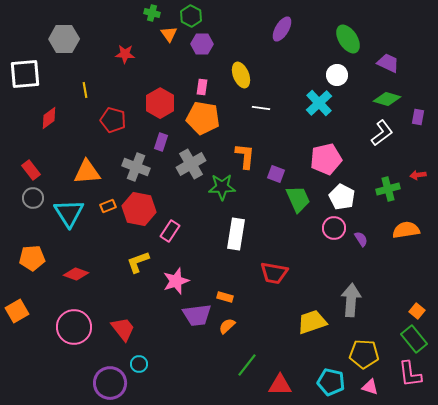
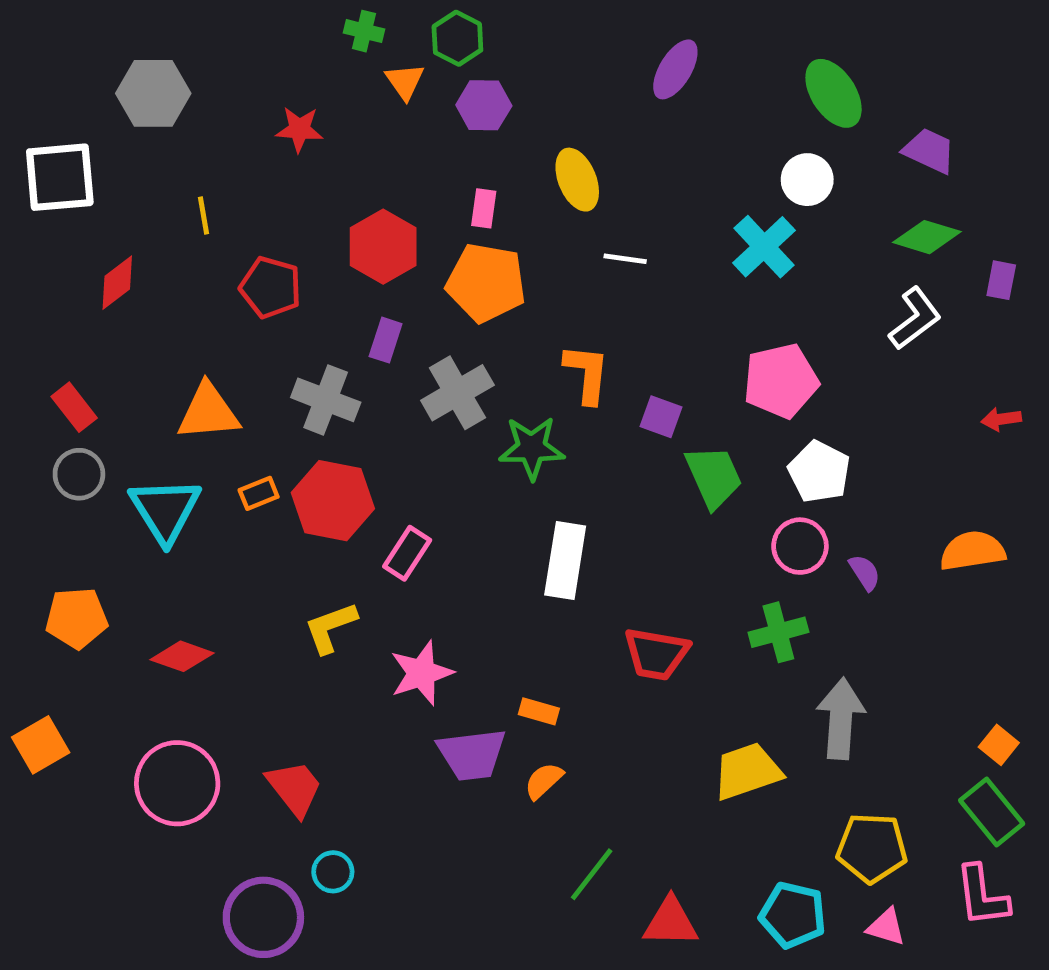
green cross: (388, 189) -> (778, 632), moved

